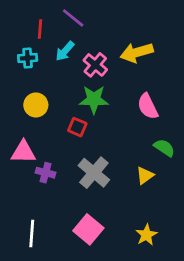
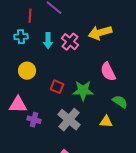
cyan arrow: (65, 51) -> (48, 41), moved, turned -42
green star: (94, 99) -> (83, 91), moved
yellow triangle: (145, 175) -> (106, 122), turned 40

